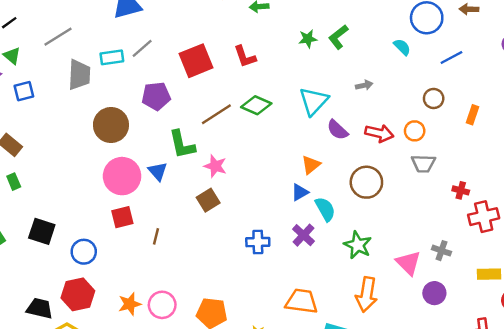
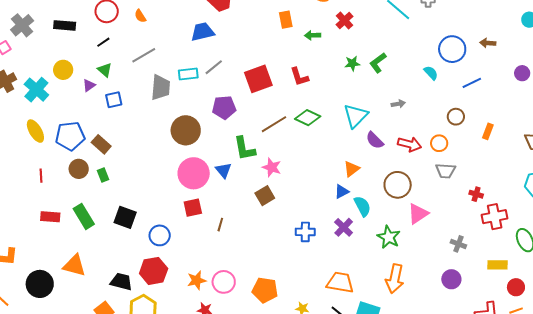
pink triangle: (408, 263) -> (418, 214), moved, turned 40

